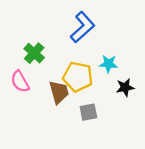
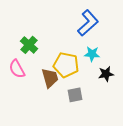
blue L-shape: (83, 27) -> (88, 23), moved

